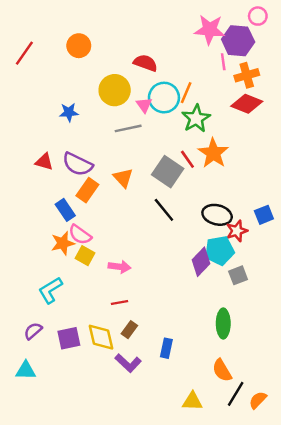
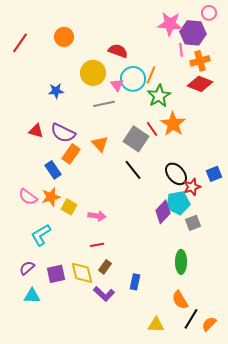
black ellipse: (217, 215) -> (176, 174), turned 35
pink semicircle: (80, 235) -> (28, 197), moved
cyan triangle: (26, 370) -> (32, 296), moved

